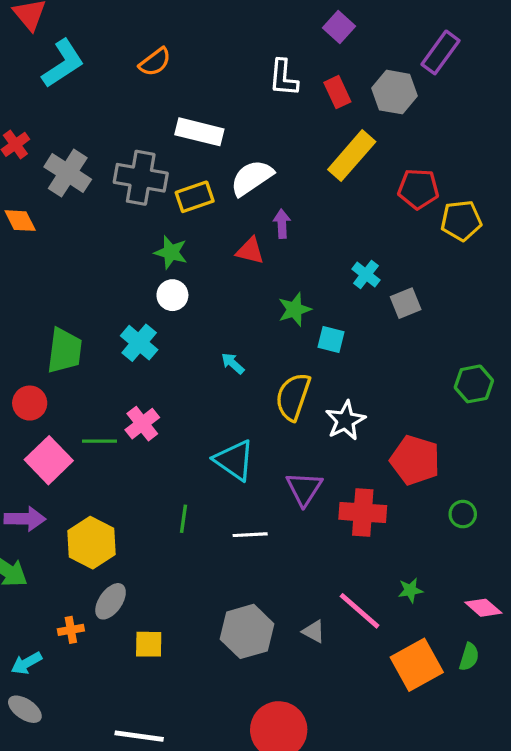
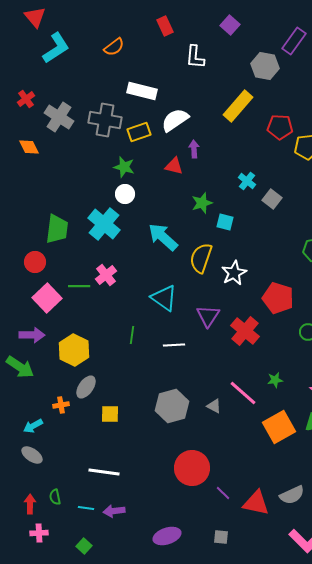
red rectangle: (337, 92) -> (165, 26), moved
gray square: (406, 303) -> (272, 199), turned -30
cyan cross: (139, 343) -> (104, 224), size x1.4
cyan arrow: (233, 363) -> (163, 237), size x2.0
red cross: (363, 512) -> (245, 331), turned 36

